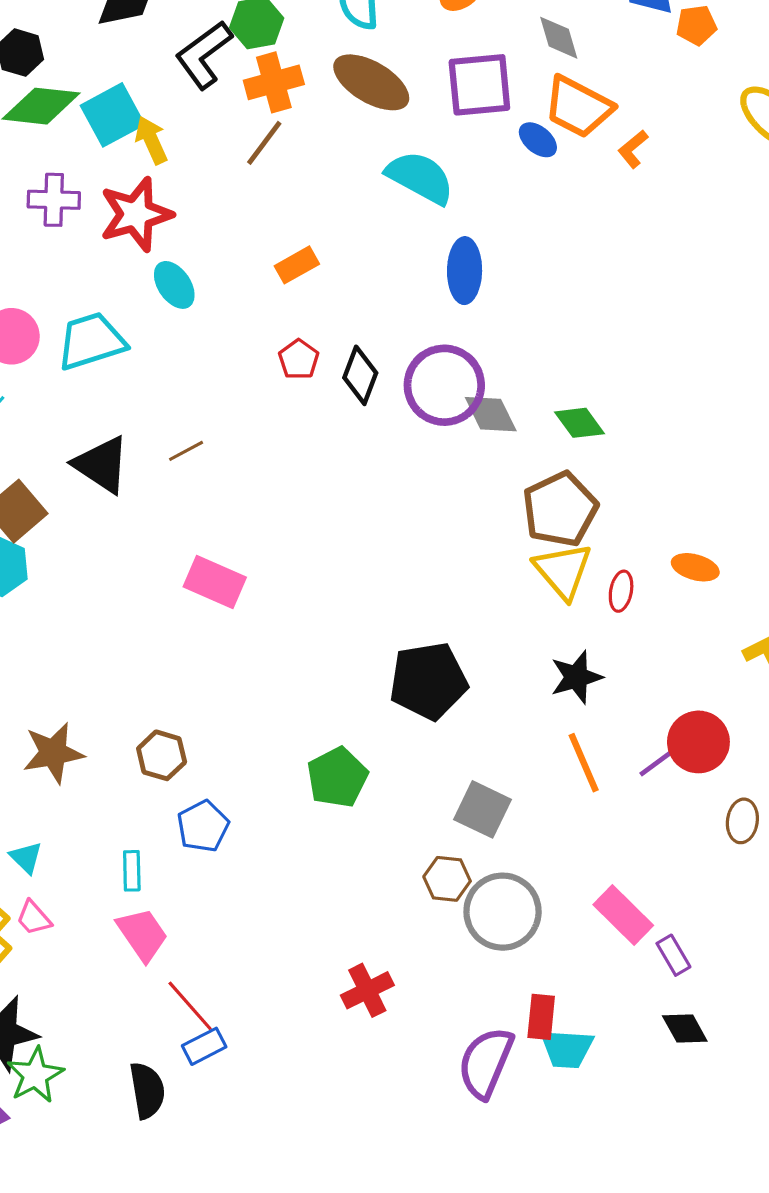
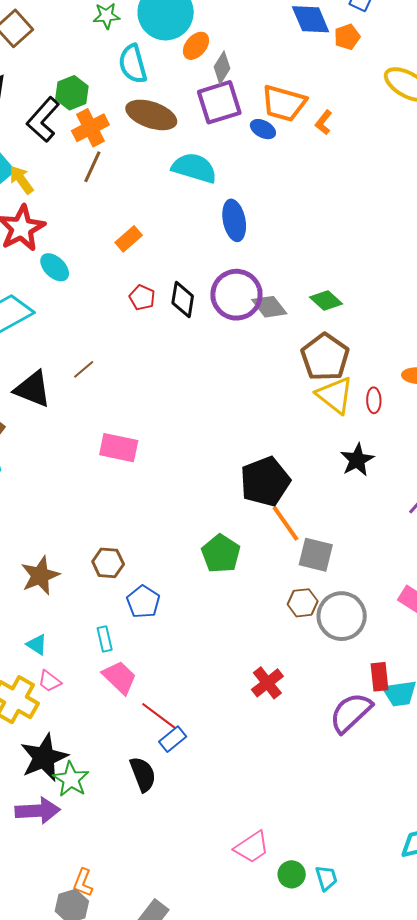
gray diamond: (559, 38) -> (222, 68), moved, turned 60
orange line: (584, 763) -> (286, 523), moved
purple semicircle: (486, 1063) -> (351, 713), turned 36

